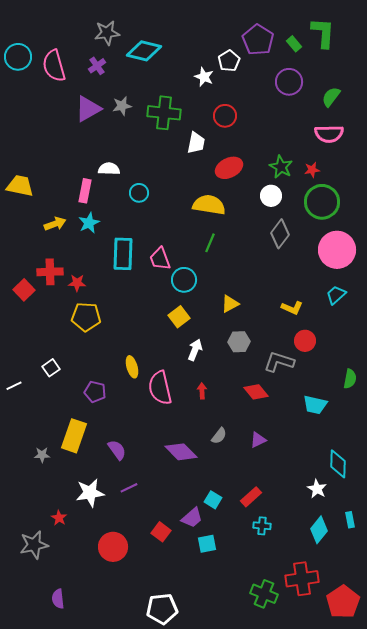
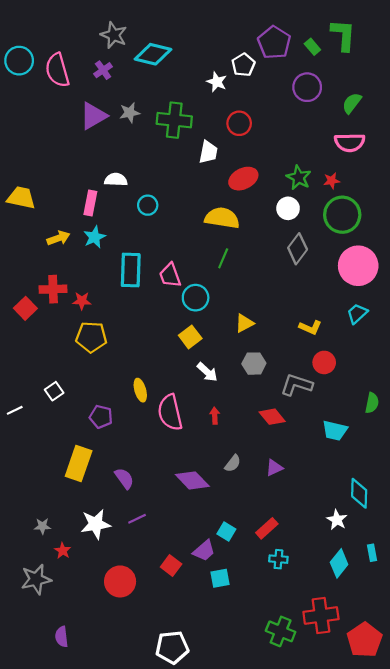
gray star: (107, 33) -> (114, 35), turned 30
white arrow: (195, 350) -> (207, 372), turned 110
gray star: (42, 455) -> (42, 526), moved

